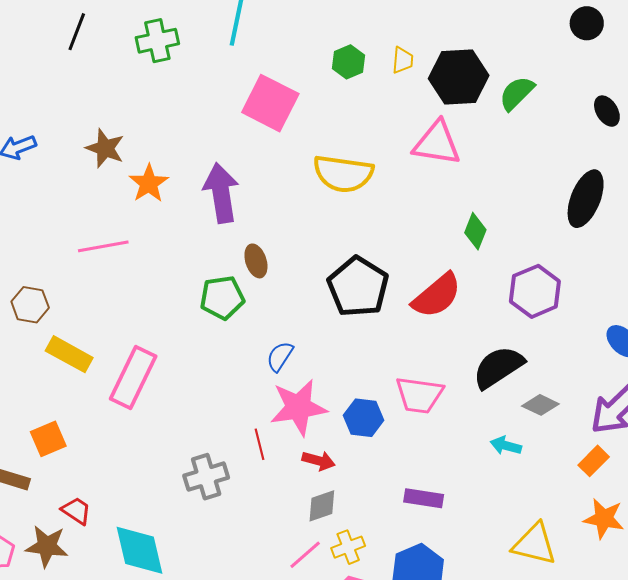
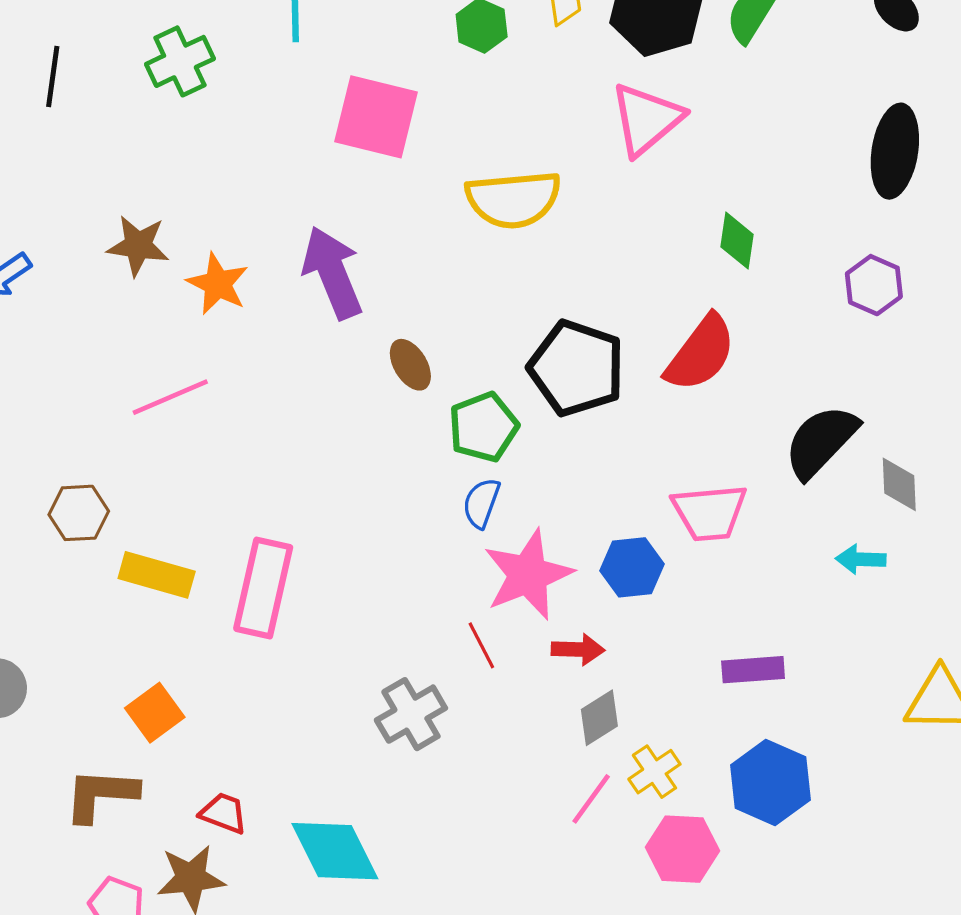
pink triangle: (437, 143) -> (646, 119), turned -36
purple hexagon: (535, 291) -> (874, 285), moved, size x0.7
green pentagon: (222, 298) -> (483, 427), moved
gray diamond: (540, 405) -> (899, 484), turned 75

